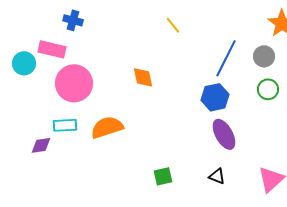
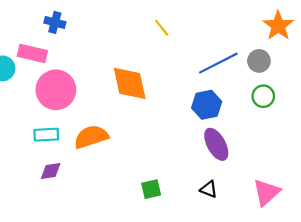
blue line: (226, 58) -> (218, 63), turned 36
orange diamond: (143, 77) -> (130, 83), size x1.6
purple diamond: (41, 145) -> (51, 171), moved

